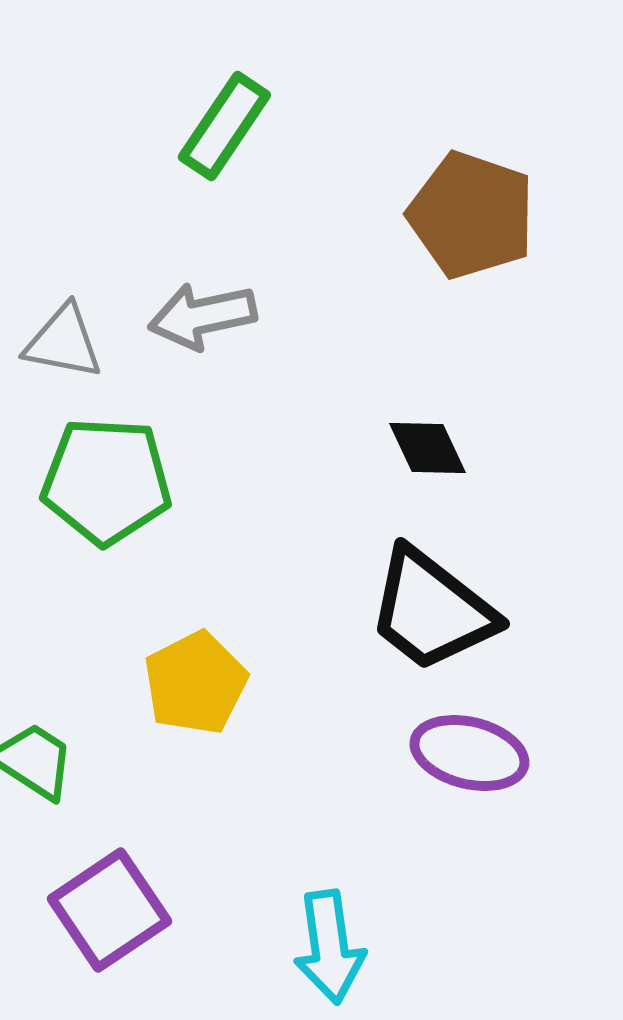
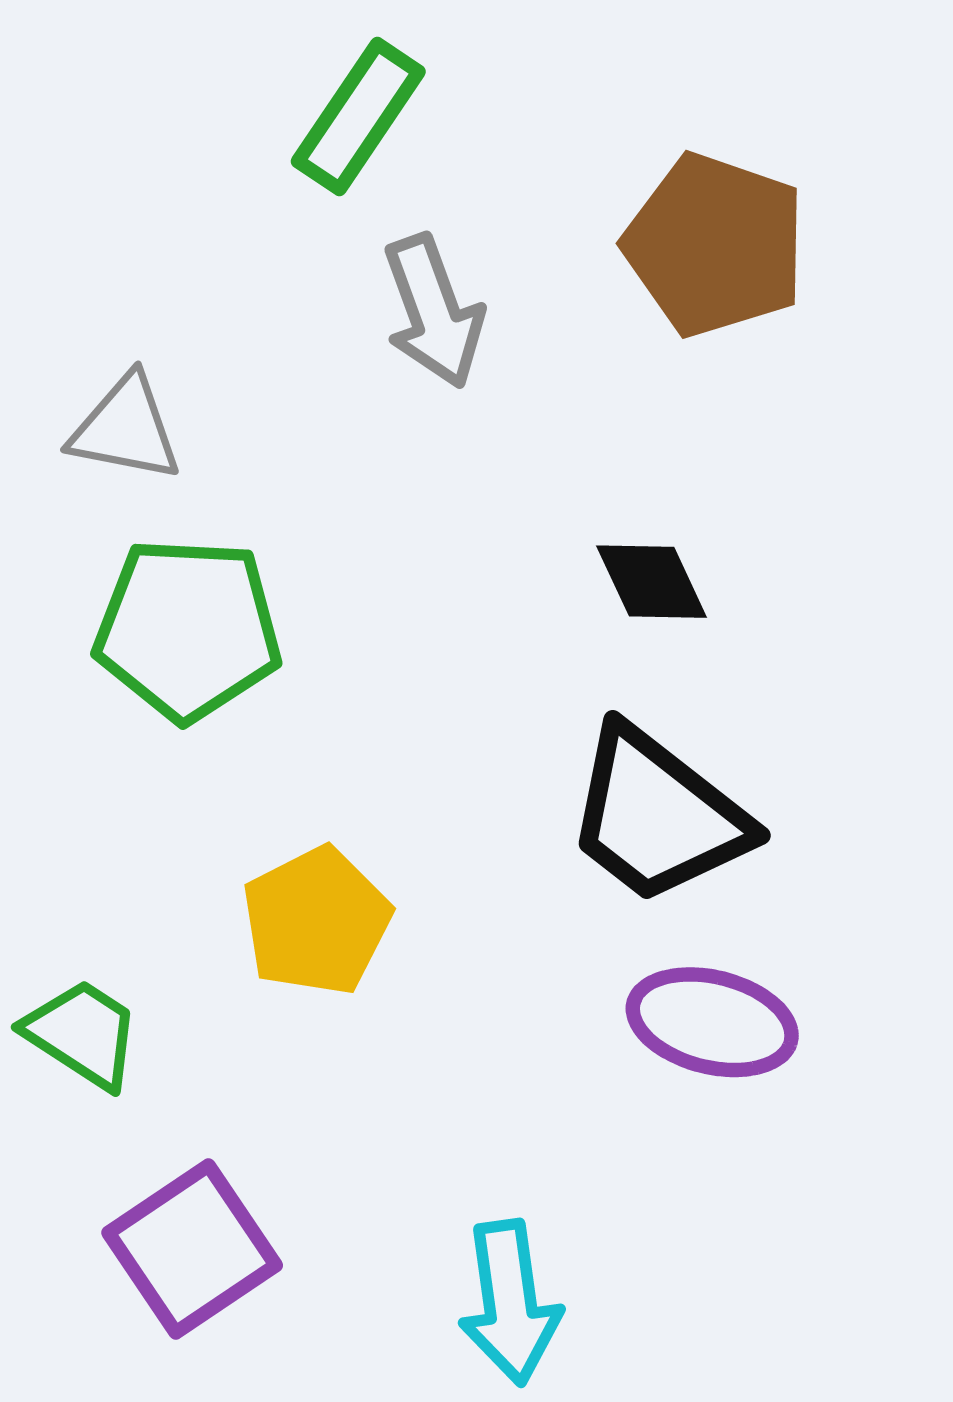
gray arrow: (202, 316) -> (433, 311), moved, turned -98

